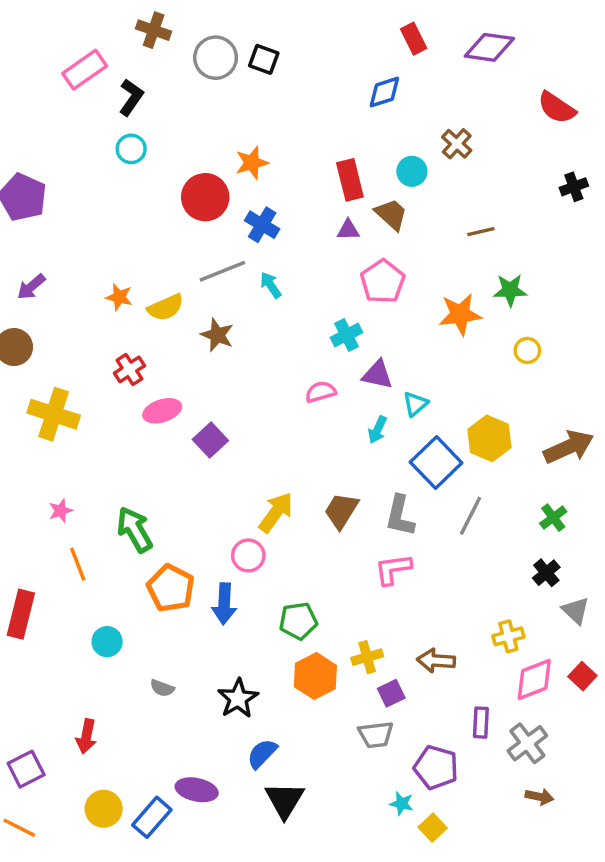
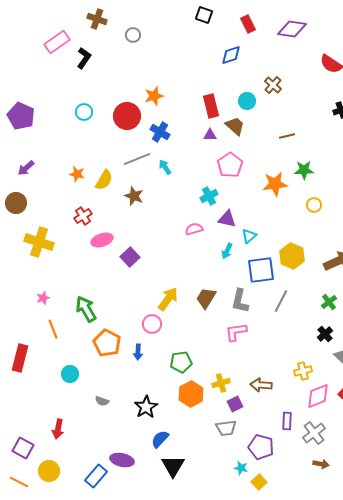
gray circle: (216, 58) -> (133, 35), size x0.6
black square: (264, 59) -> (204, 15), moved
cyan circle: (131, 149) -> (84, 112), moved
yellow semicircle: (166, 307) -> (104, 180), turned -35
blue square: (436, 462) -> (261, 270), turned 36
blue arrow: (224, 604) -> (138, 352), size x0.7
purple square: (26, 769) -> (23, 448), turned -35
yellow circle: (104, 809) -> (49, 471), moved

